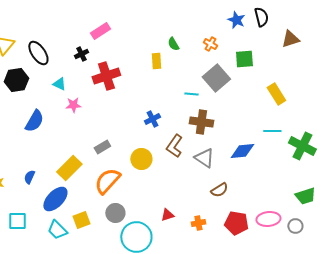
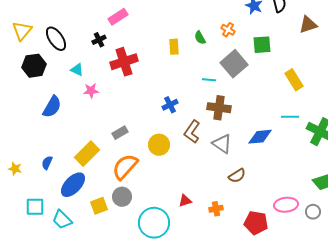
green semicircle: (173, 44) -> (200, 38), moved
gray circle: (115, 213) -> (122, 197), moved
red pentagon: (236, 223) -> (256, 223), moved
cyan trapezoid: (57, 230) -> (62, 220), moved

